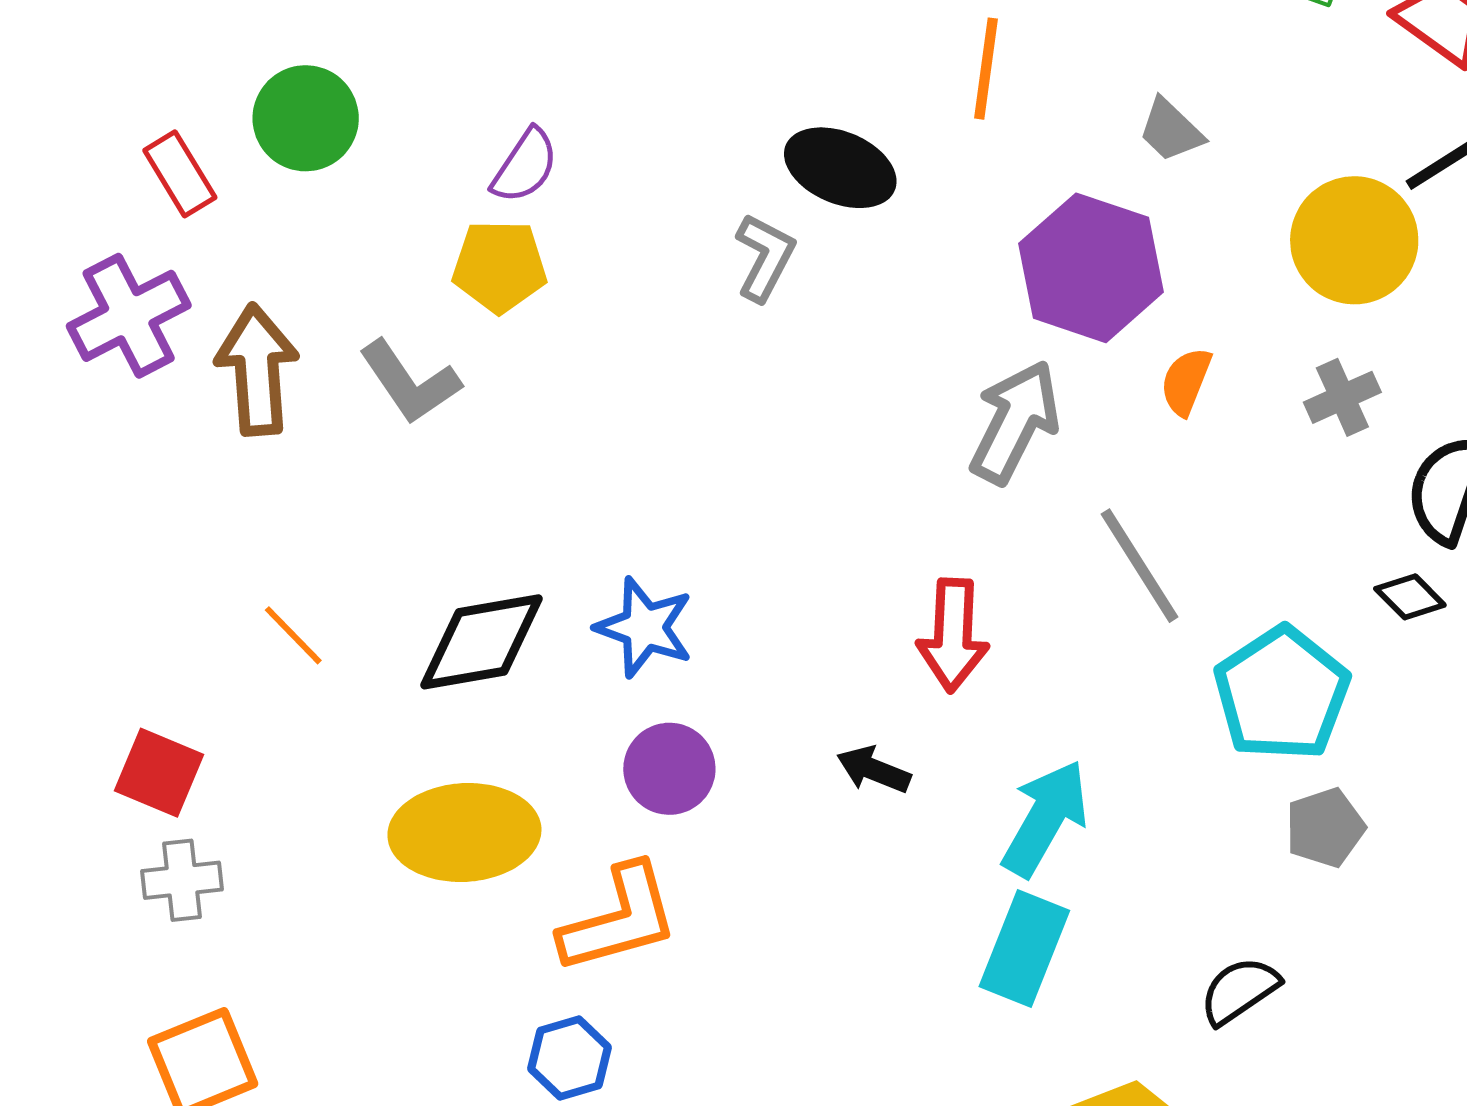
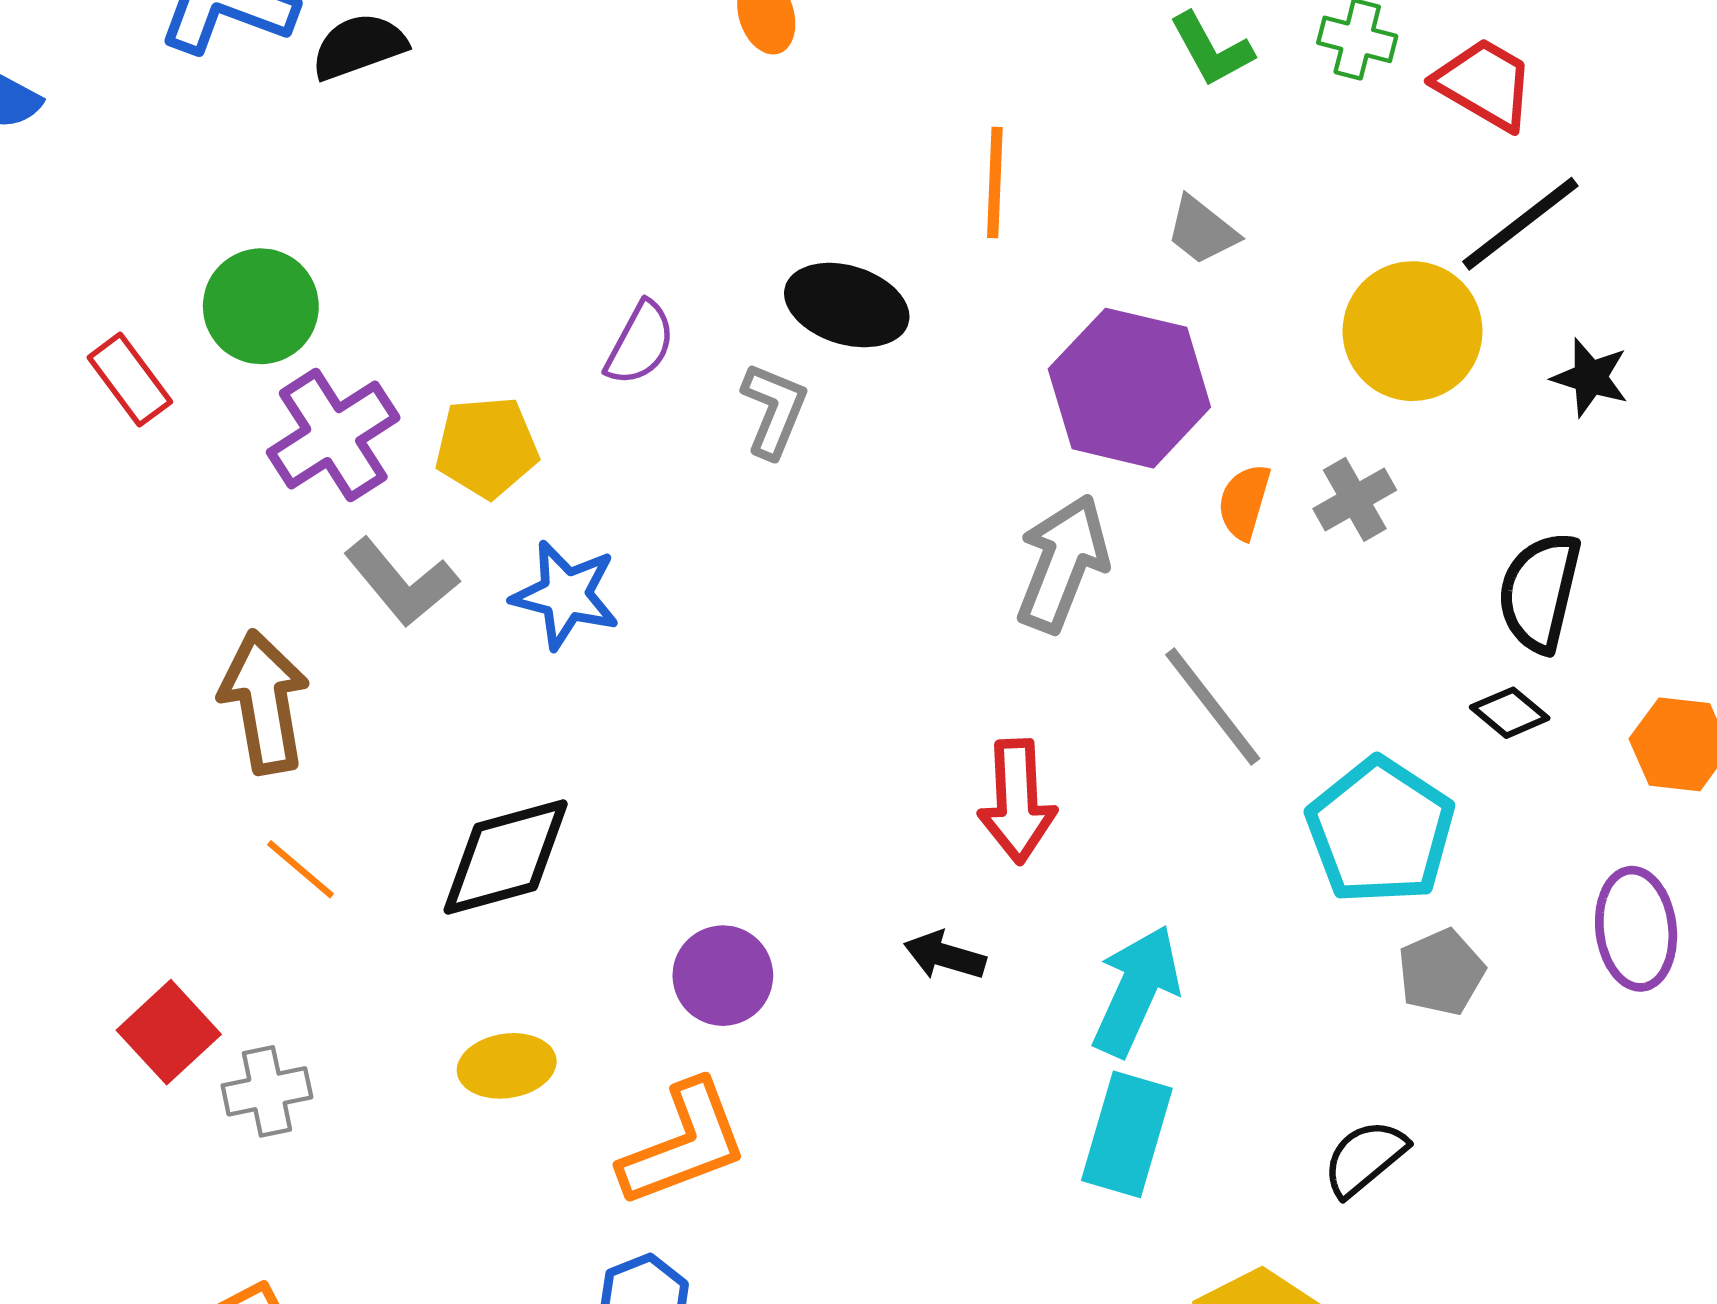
purple semicircle: (525, 166) -> (640, 343), moved
purple cross: (129, 316) -> (333, 435), moved
brown arrow: (257, 370) -> (264, 702), moved
gray cross: (1342, 397) -> (1355, 499), moved
blue star: (645, 627) -> (566, 595), moved
red square: (159, 773) -> (169, 1032), turned 30
yellow ellipse: (464, 833) -> (507, 1066), size x0.6
gray cross: (182, 880) -> (267, 1091), moved

